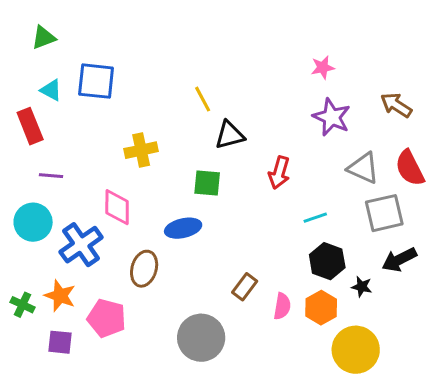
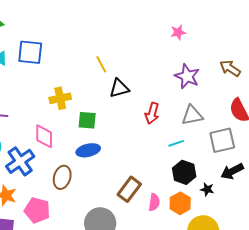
pink star: (323, 68) -> (178, 32), moved
gray triangle: (363, 168) -> (192, 115), moved, turned -35
green square: (207, 183) -> (87, 120), moved
brown rectangle: (245, 287) -> (129, 189), size x1.4

